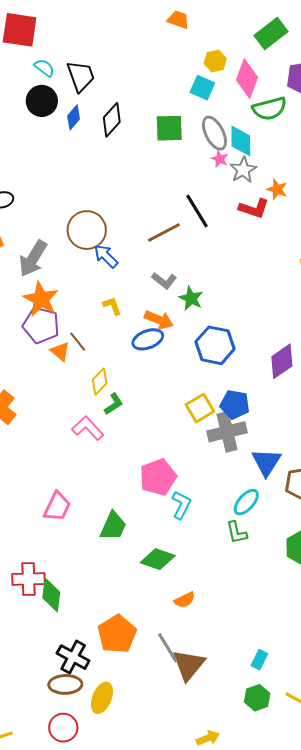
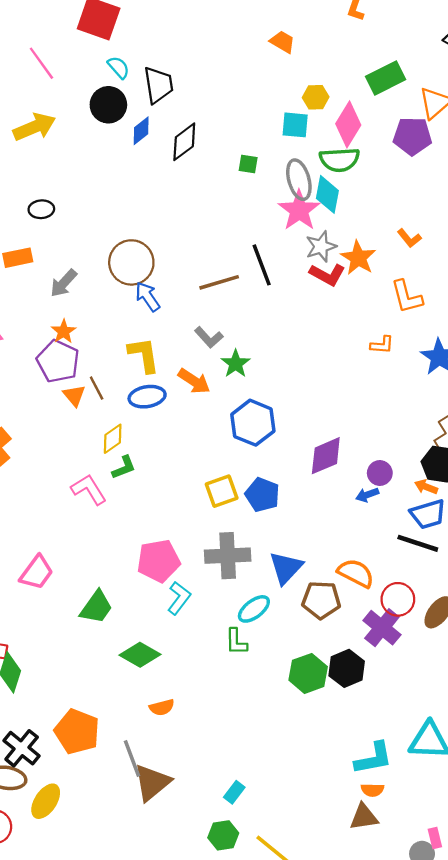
cyan square: (202, 88) -> (295, 125), turned -30
green semicircle: (269, 109) -> (340, 160), moved
green square: (169, 128) -> (248, 164), size x0.6
pink star: (220, 159) -> (299, 210), size x2.0
gray star: (243, 170) -> (321, 246), moved
orange star: (277, 189) -> (358, 258), size x1.4
gray arrow: (33, 258) -> (64, 283), size x0.7
orange star: (41, 299) -> (64, 331), size x0.6
yellow L-shape: (112, 306) -> (144, 355), size x1.6
blue ellipse: (148, 339) -> (147, 397), moved
gray cross: (227, 432) -> (228, 556), moved
orange pentagon: (117, 634) -> (77, 732), turned -30

